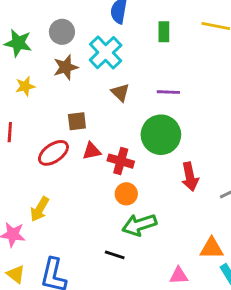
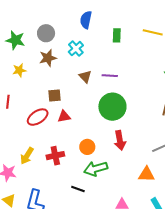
cyan cross: (106, 53) -> (76, 49), size x0.7
purple line: (168, 92) -> (110, 76), moved
red cross: (121, 161) -> (55, 156), moved, turned -30
red arrow: (190, 177) -> (120, 140), moved
orange triangle: (212, 248) -> (146, 174), moved

